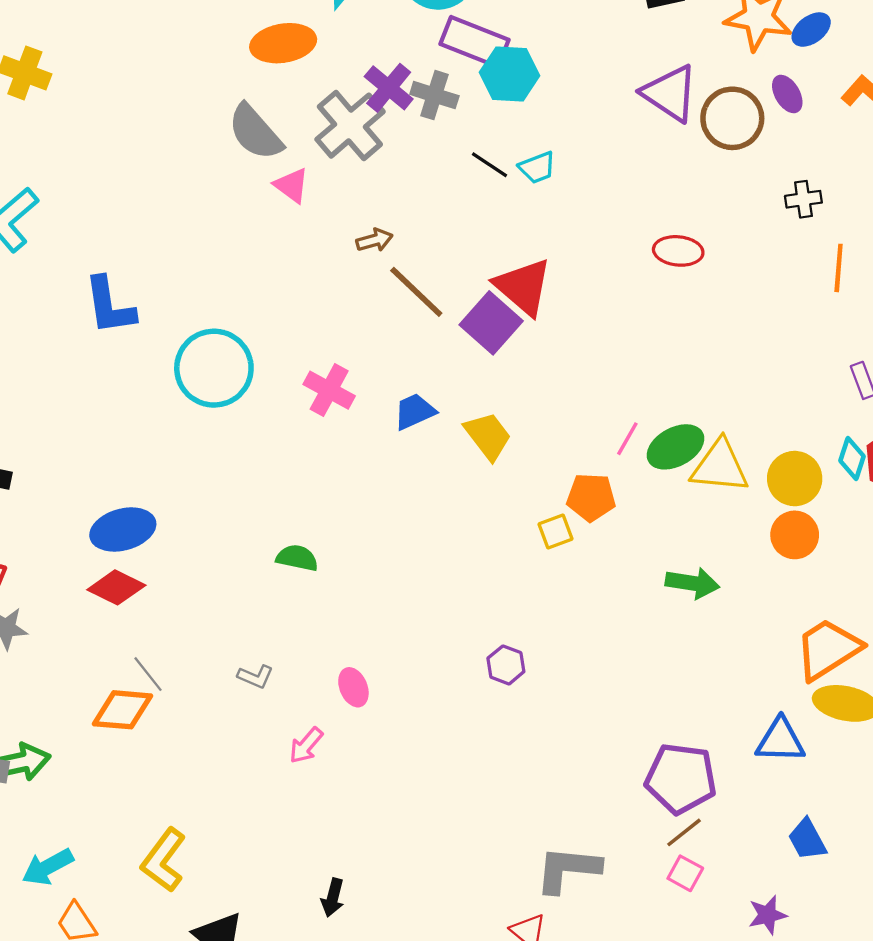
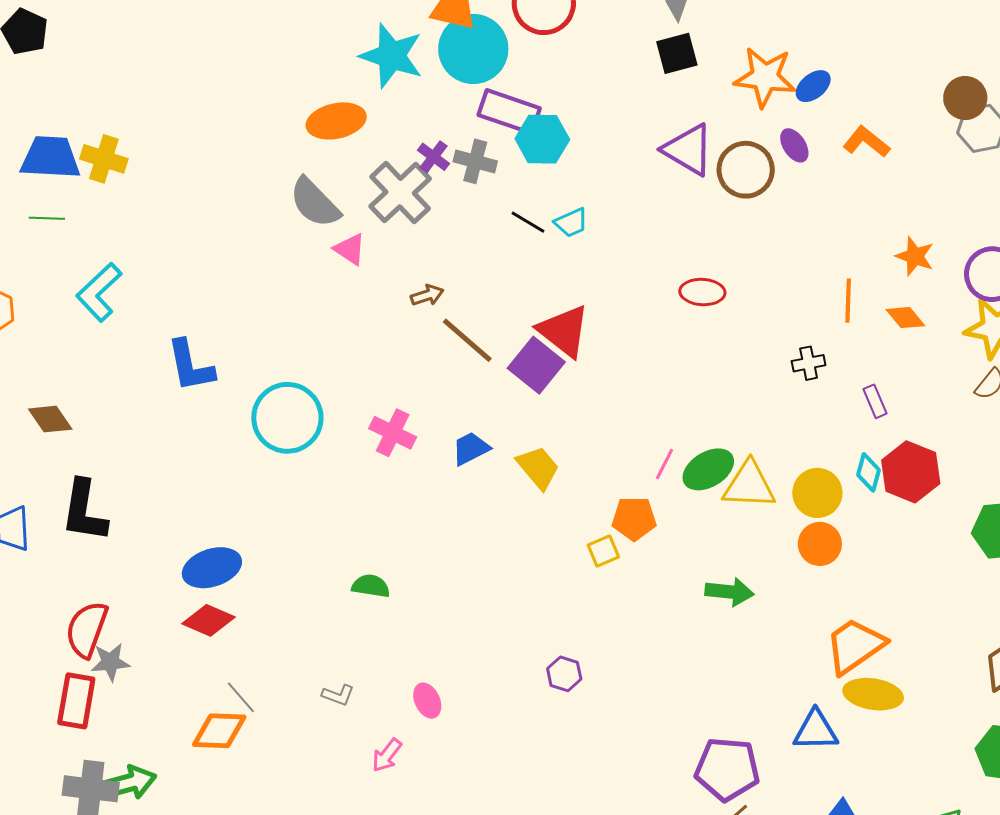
purple cross: (389, 88) -> (434, 157), size x0.7
black cross: (803, 199) -> (809, 363), moved

